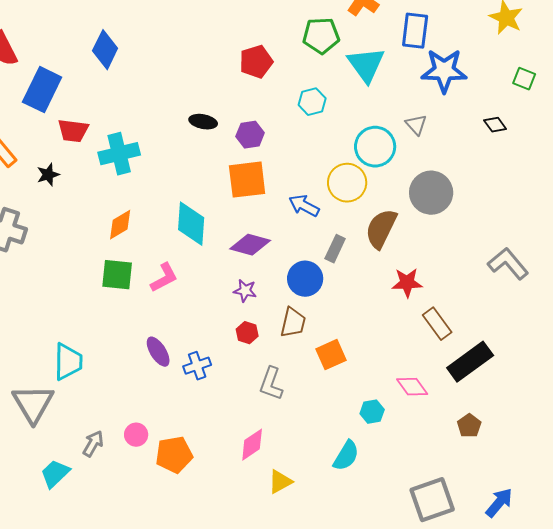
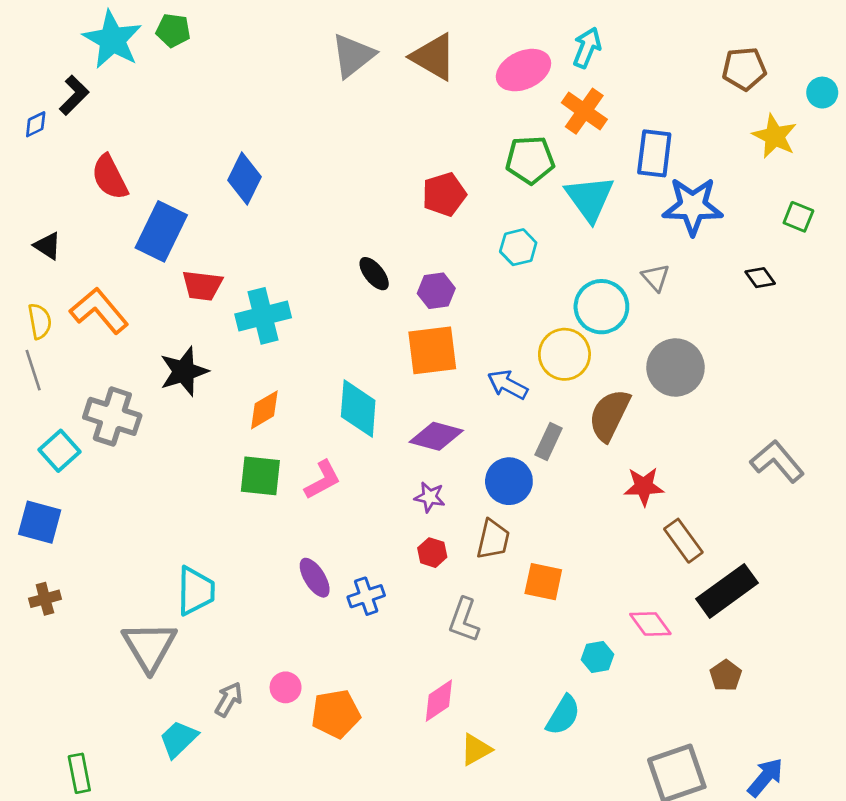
black ellipse: (203, 122) -> (374, 274), turned 40
black star: (48, 175) -> (184, 371), moved, size x1.6
orange square: (331, 355) -> (543, 582), turned 36

